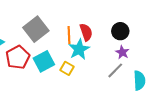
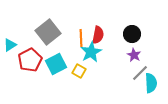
red semicircle: (86, 32) -> (98, 35), turned 30
gray line: (115, 70) -> (140, 73), moved

